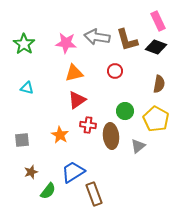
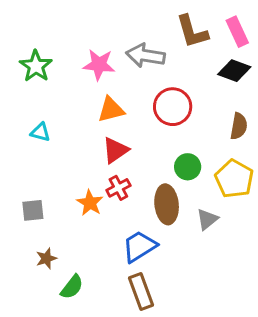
brown L-shape: (127, 40) -> (192, 32), moved
red circle: (115, 71) -> (173, 107), size x1.6
red cross: (88, 125) -> (118, 188), moved, turned -35
blue trapezoid: (73, 172) -> (140, 246), moved

